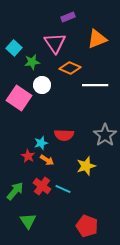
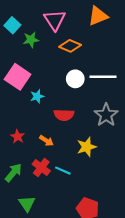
white circle: (42, 85) -> (75, 79), moved
white line: (95, 85) -> (103, 77), moved
cyan star: (41, 143) -> (37, 96), moved
red star: (28, 156) -> (18, 137), moved

